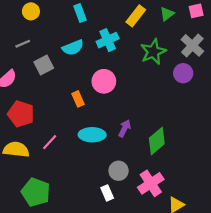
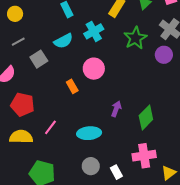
yellow circle: (31, 11) -> (15, 14), moved
cyan ellipse: (92, 135) -> (89, 133), moved
gray circle: (119, 171) -> (91, 166), moved
pink cross: (151, 183) -> (144, 156), turned 30
white rectangle: (107, 193) -> (116, 172), moved

